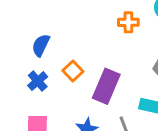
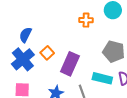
blue cross: (38, 81) -> (23, 59), size x1.6

